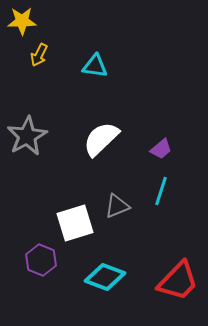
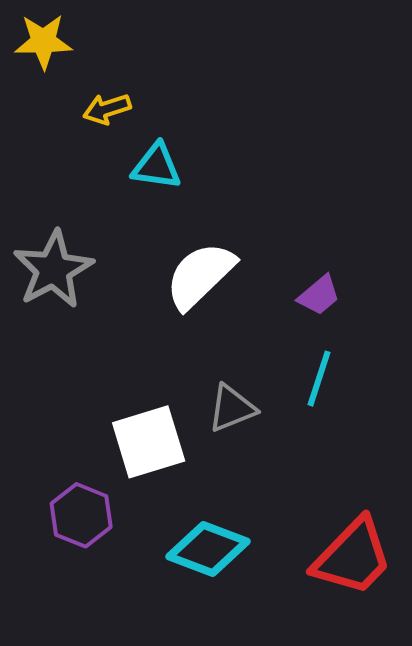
yellow arrow: (39, 55) -> (107, 109), moved, turned 45
cyan triangle: (95, 66) -> (156, 166), moved

